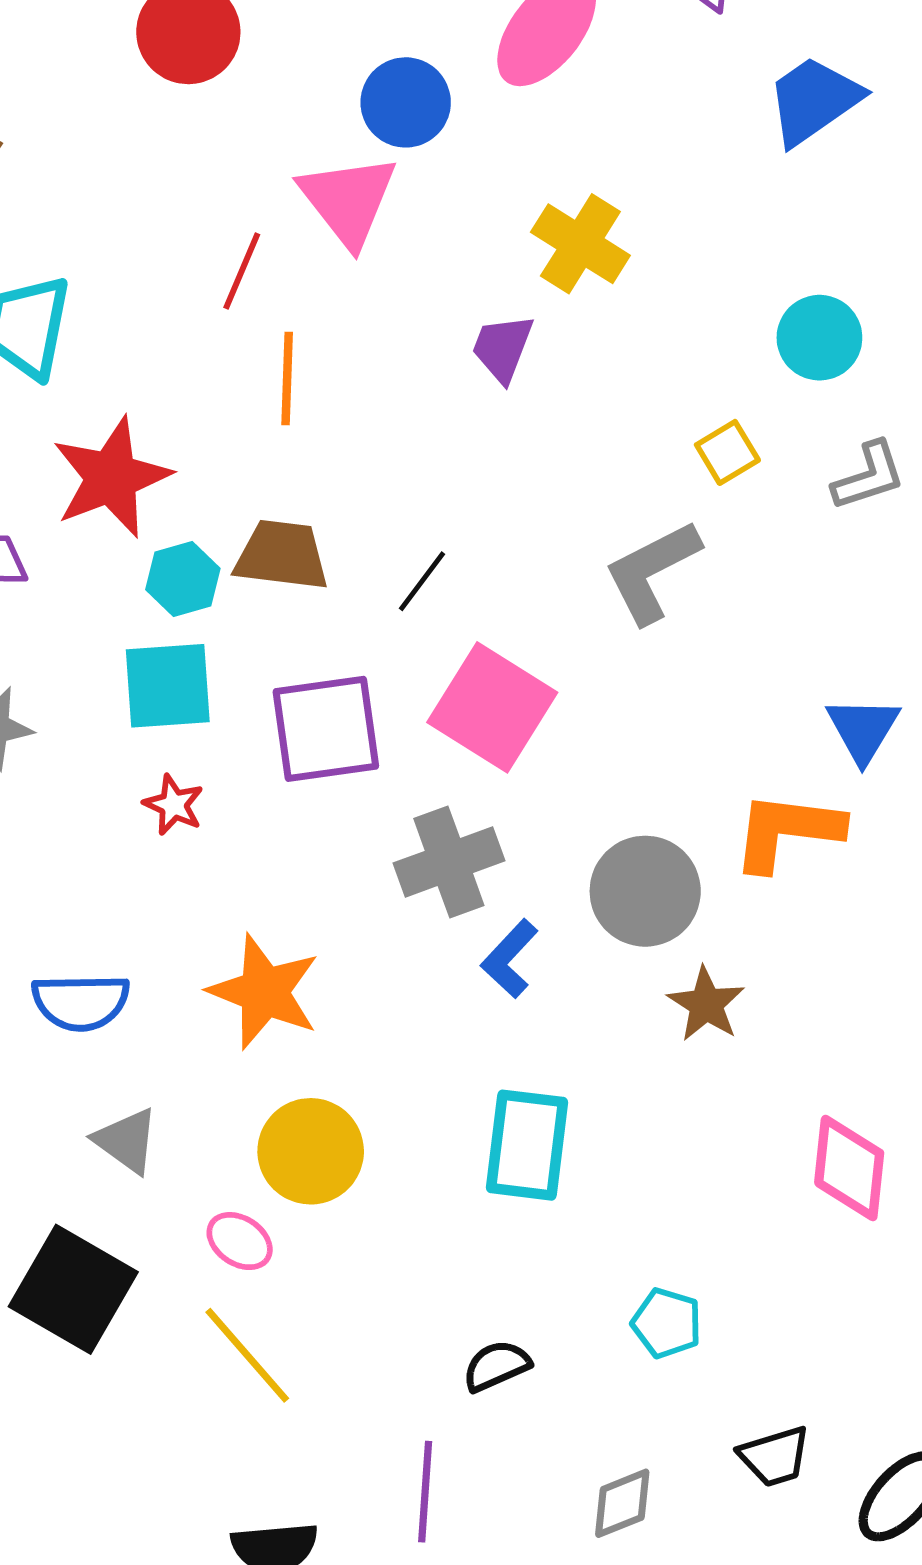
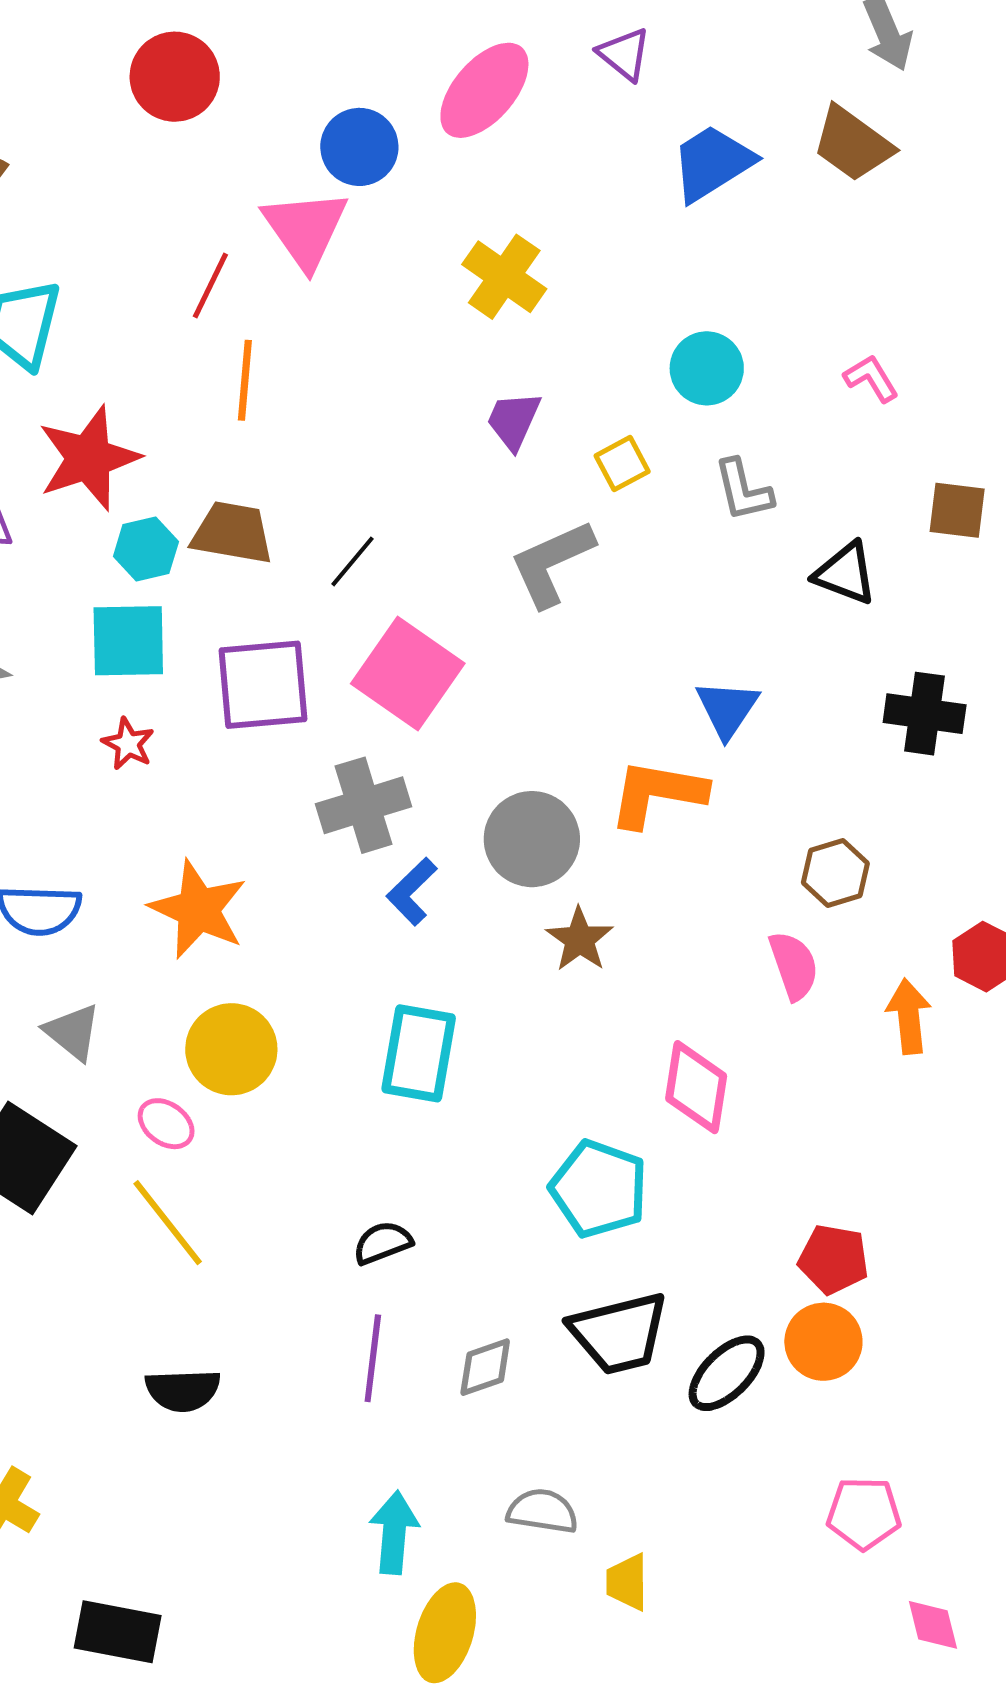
purple trapezoid: (503, 348) -> (514, 420), moved
gray L-shape: (869, 476) -> (743, 490), turned 92
cyan pentagon: (667, 1323) -> (599, 1189), moved, size x1.6
black trapezoid: (775, 1456) -> (619, 1333), size x1.6
purple line: (425, 1492) -> (373, 1358), moved

